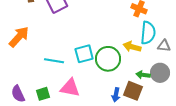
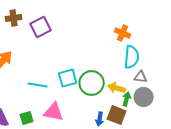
gray triangle: (164, 46) -> (141, 77), moved
yellow arrow: (132, 47) -> (117, 88), moved
green arrow: (143, 75) -> (127, 99), turned 96

